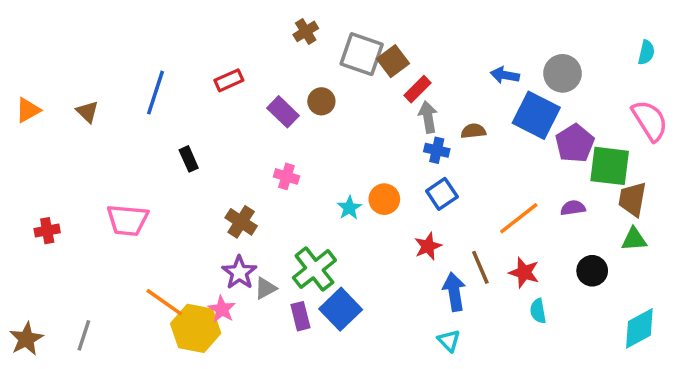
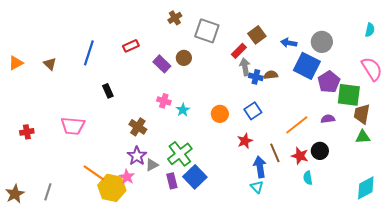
brown square: (393, 61) -> (257, 35), moved
blue cross: (437, 150) -> (256, 77), moved
cyan star: (349, 208) -> (183, 110), moved
black circle: (592, 271) -> (320, 151), moved
cyan triangle: (449, 341) -> (257, 187), moved

